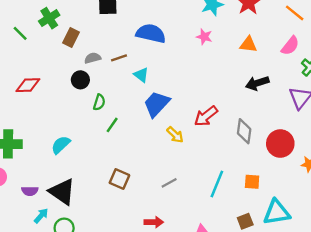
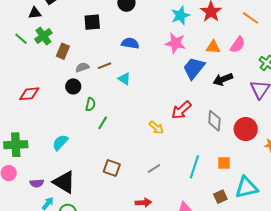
green line: (20, 33) -> (21, 39), moved
blue semicircle: (151, 33) -> (130, 43), size x0.7
pink star: (204, 37) -> (175, 43), size x1.5
pink semicircle: (290, 46) -> (238, 45), moved
blue trapezoid: (157, 104) -> (194, 68), moved

